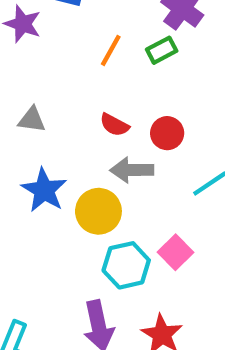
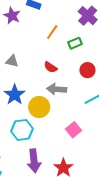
green rectangle: (162, 50) -> (75, 43), moved
red circle: (167, 133) -> (87, 70), moved
cyan hexagon: (126, 265) -> (22, 130), moved

